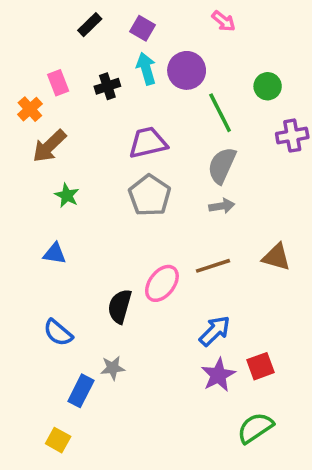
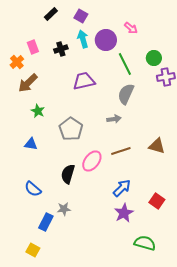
pink arrow: (224, 21) -> (131, 28), moved
green circle: (268, 86) -> (154, 58), moved
gray pentagon: (150, 195) -> (71, 129), moved
gray arrow: (222, 206) -> (114, 119), moved
red square: (261, 366) -> (157, 201), moved, turned -35
green semicircle: (255, 428) -> (145, 243), turned 50

